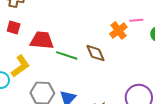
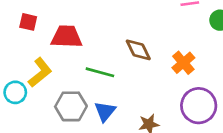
orange cross: (118, 30) -> (183, 63), moved
green line: (67, 55) -> (100, 72), moved

